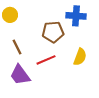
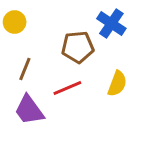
blue cross: (76, 16) -> (111, 23), turned 30
brown line: (17, 47) -> (25, 69), turned 49

